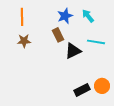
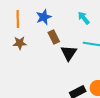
blue star: (65, 16) -> (44, 17), moved
black triangle: (73, 51) -> (69, 53), turned -30

